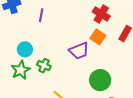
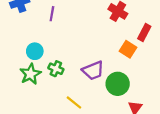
orange square: (98, 37) -> (128, 49), moved
purple trapezoid: (79, 51) -> (93, 71), moved

